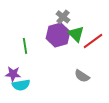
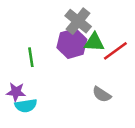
gray cross: (63, 17) -> (78, 21), size x1.5
green triangle: (76, 34) -> (94, 42), turned -42

